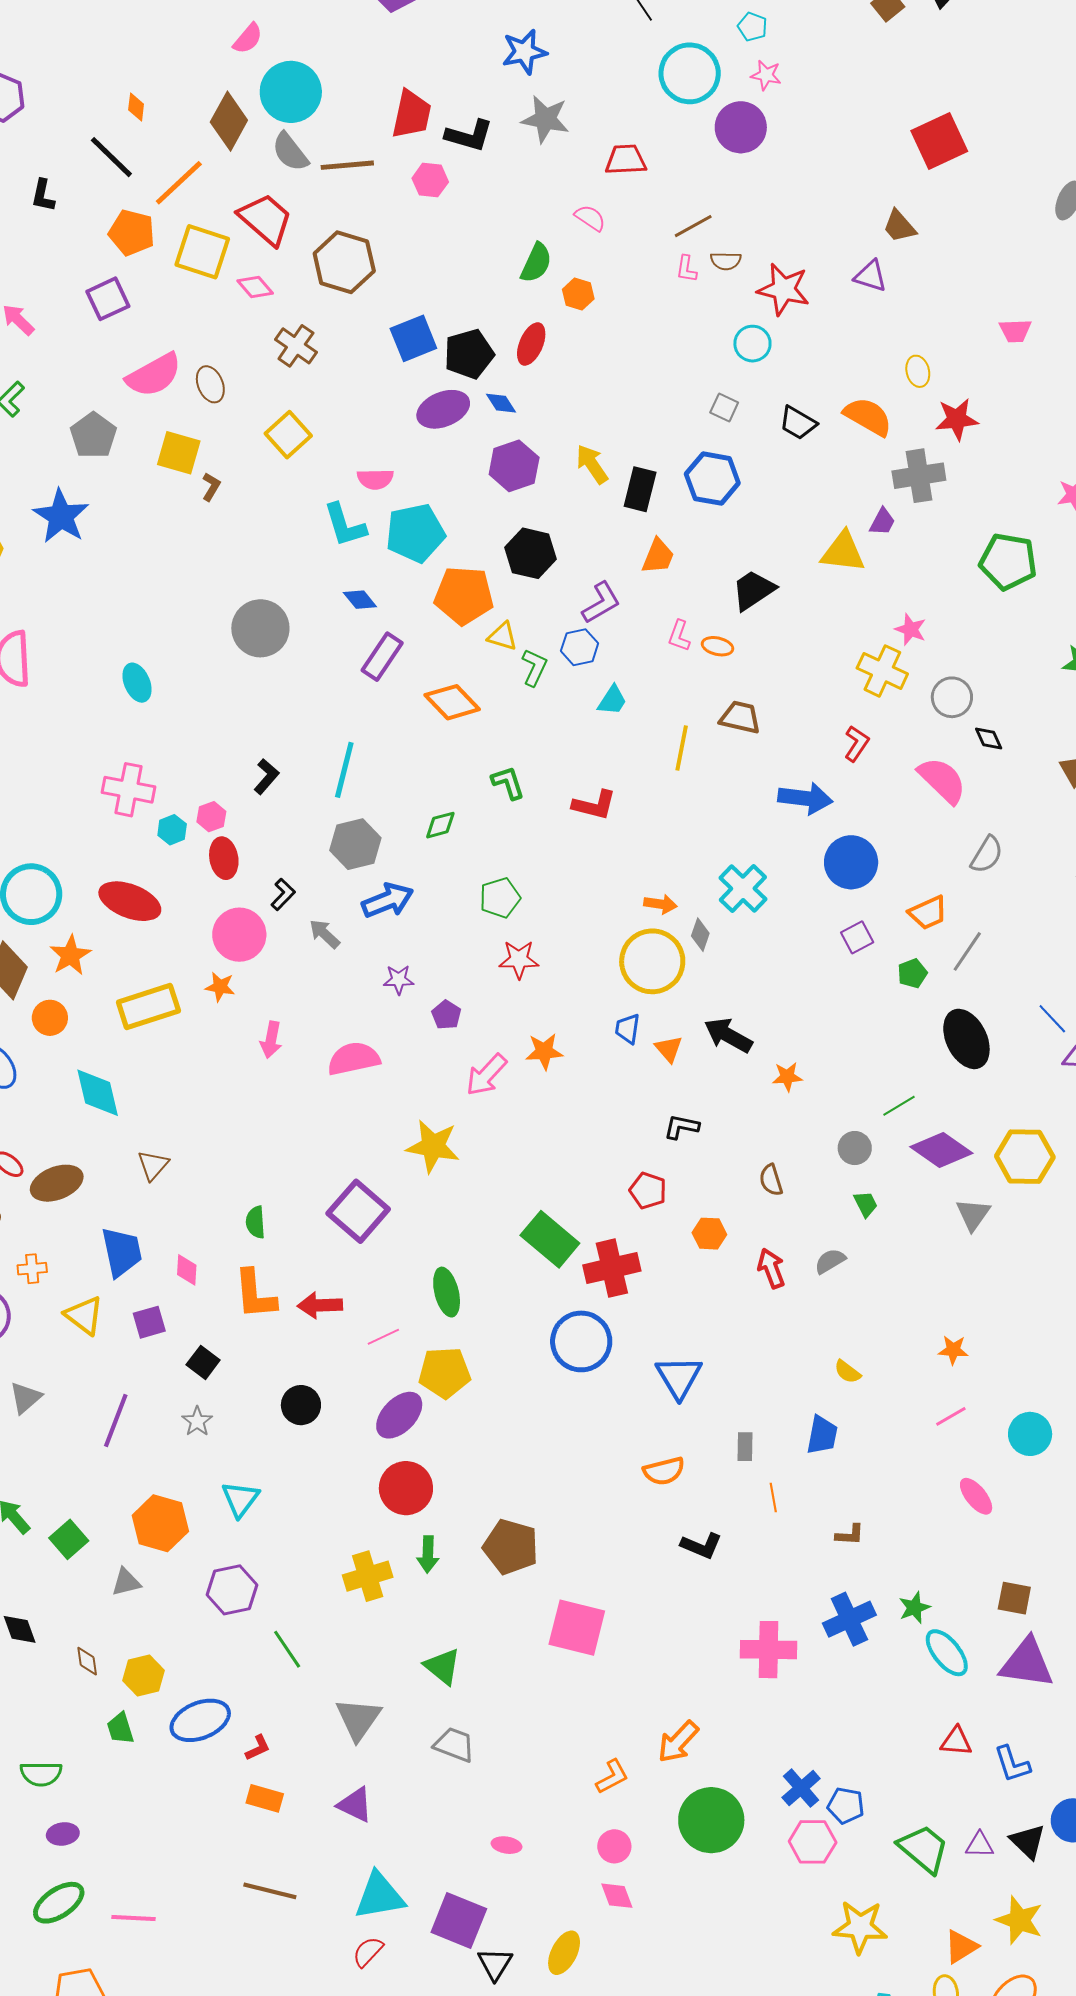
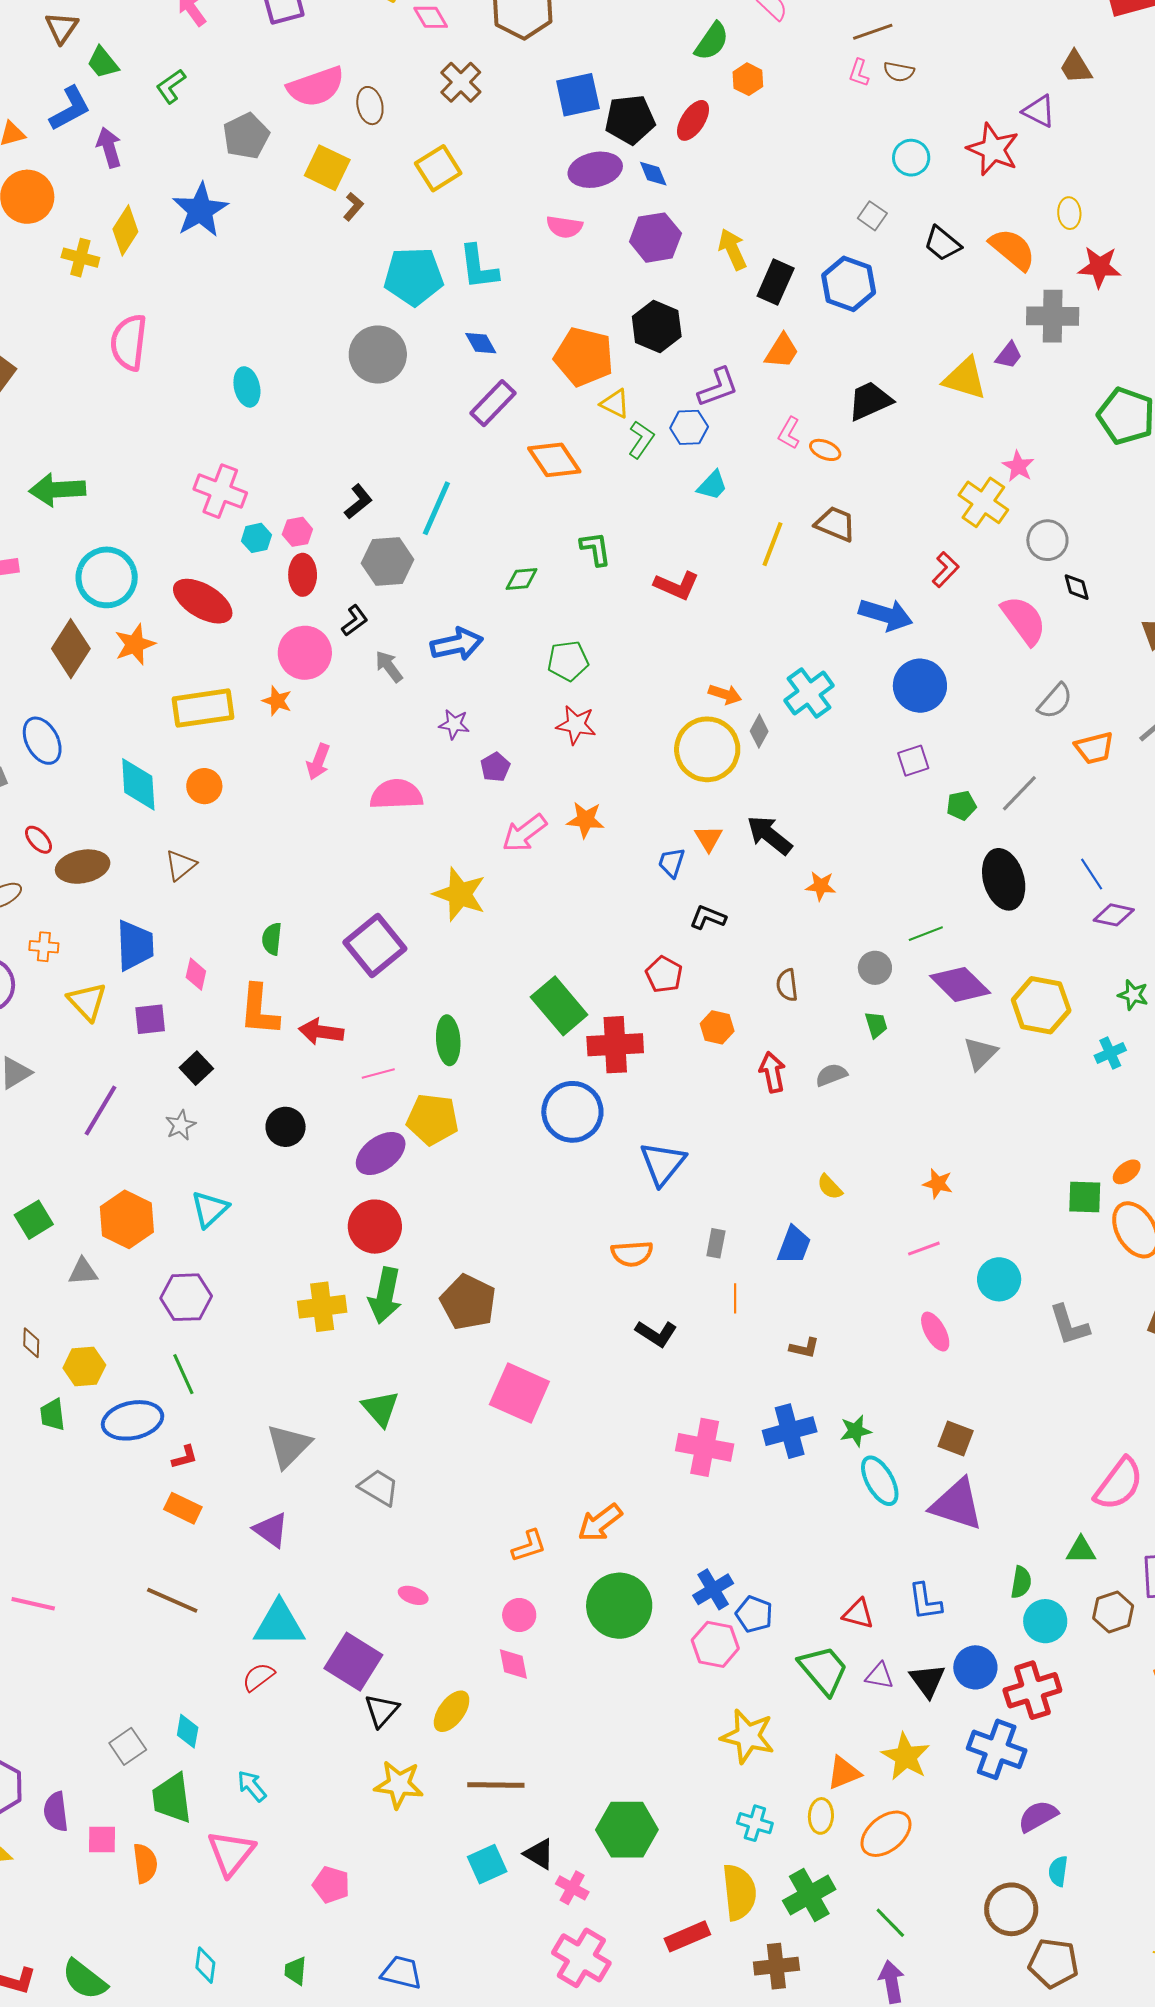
red star: (784, 289) -> (993, 149), moved
pink semicircle: (375, 479) -> (564, 227), moved
cyan pentagon: (415, 533) -> (414, 276), moved
gray hexagon: (355, 844) -> (388, 561), moved
orange trapezoid: (928, 913) -> (1094, 748), moved
orange circle: (50, 1018) -> (204, 786), moved
blue trapezoid: (628, 1029) -> (672, 862), moved
green arrow: (428, 1554) -> (385, 1295), size x1.5
green line: (287, 1649) -> (183, 1374), moved
red triangle: (956, 1741) -> (858, 1614), moved

